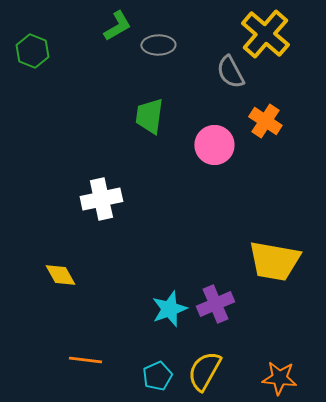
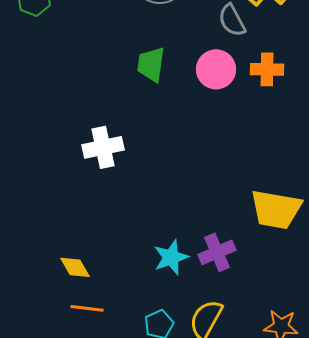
orange cross: (265, 121) -> (267, 69), turned -32
pink circle: (214, 145) -> (216, 69), moved
yellow diamond: (60, 275) -> (75, 267), moved

